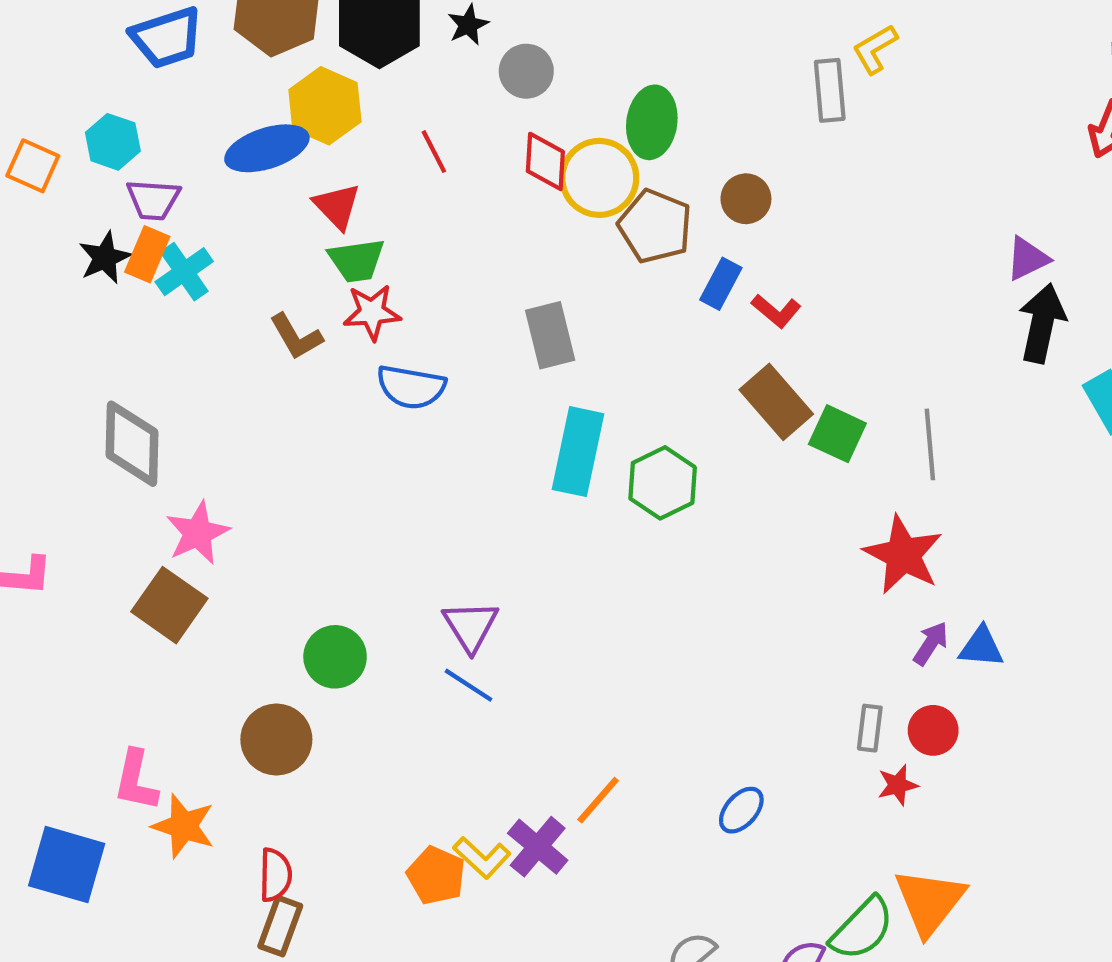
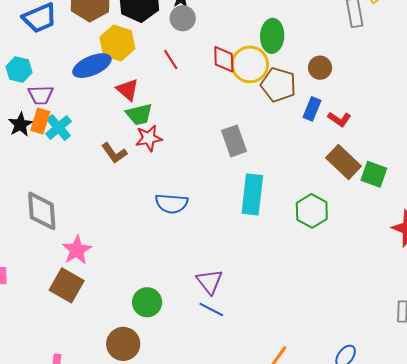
gray circle: (526, 71) -> (183, 18), moved
blue semicircle: (411, 387) -> (172, 204), moved
green hexagon: (663, 483) -> (312, 211), moved

